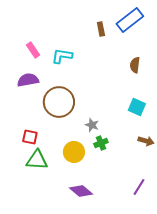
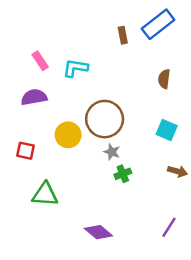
brown circle: (59, 102) -> (105, 119), moved
red square: (30, 137) -> (26, 151), moved
yellow circle: (74, 152) -> (68, 135), moved

